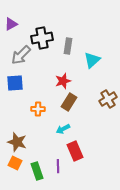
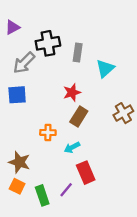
orange cross: (38, 109) -> (48, 133), moved
purple line: (58, 166) -> (66, 190), turned 40

